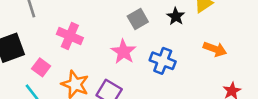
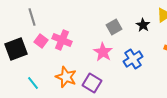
blue cross: (163, 61) -> (133, 59), turned 36
pink square: (41, 67) -> (41, 41), moved

